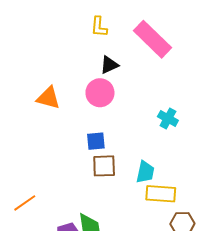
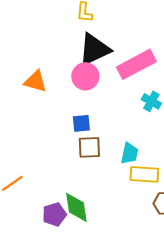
pink rectangle: (153, 39) -> (136, 64), moved, turned -72
black triangle: (109, 65) -> (94, 49), size x1.8

